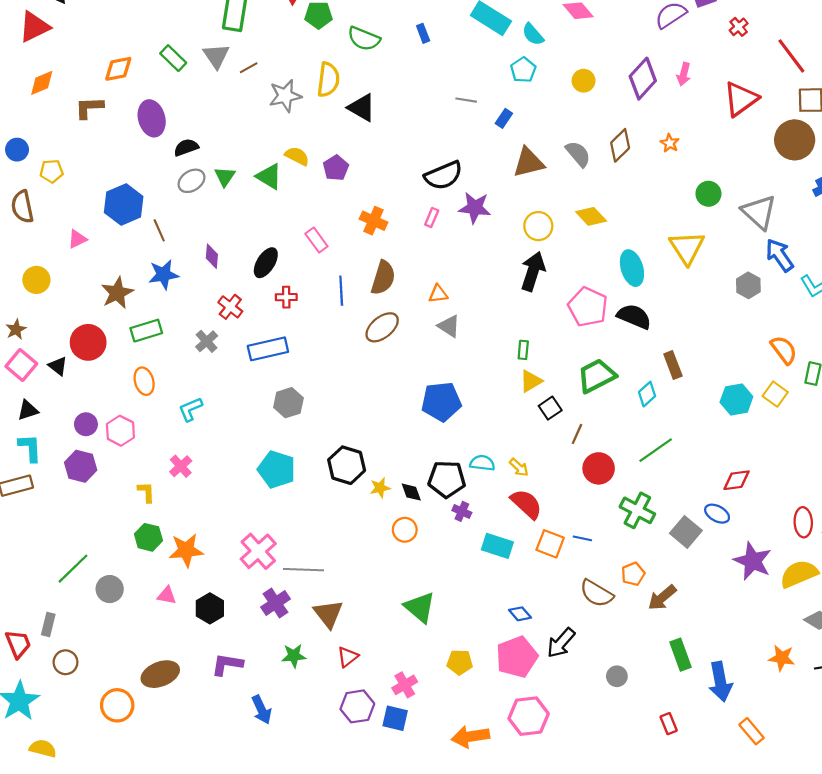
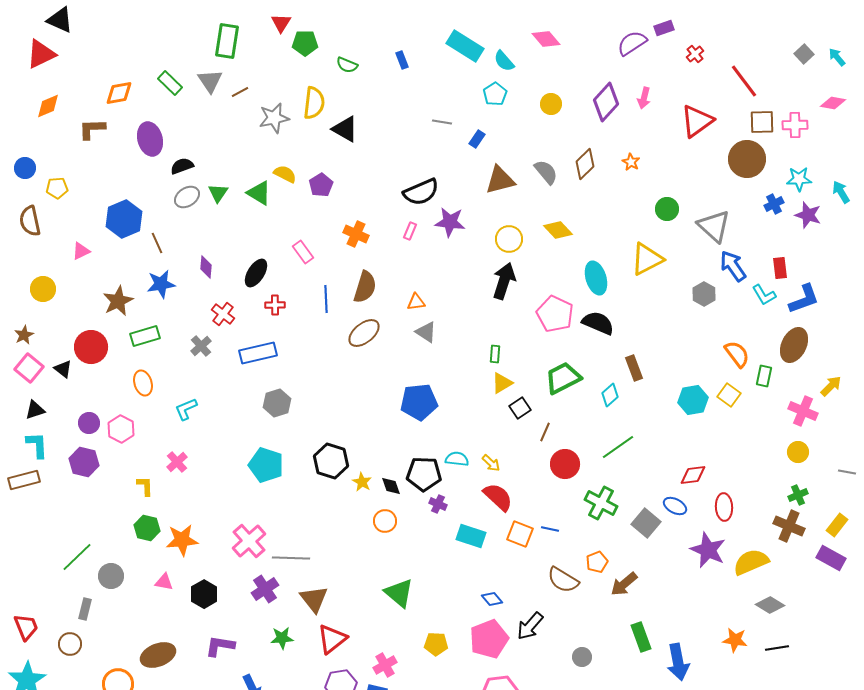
green semicircle: (364, 39) -> (347, 65), size x0.7
yellow triangle: (687, 248) -> (647, 259), turned 36
yellow star: (380, 488) -> (362, 482), turned -30
red ellipse: (803, 522) -> (724, 507), moved
gray rectangle: (48, 625) -> (85, 609), moved
red triangle: (348, 657) -> (332, 639), size x1.5

